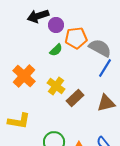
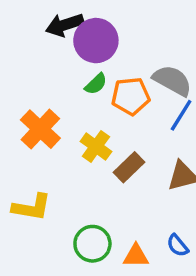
purple circle: (56, 25) -> (96, 41), size x1.6
orange pentagon: (76, 38) -> (131, 96), moved

